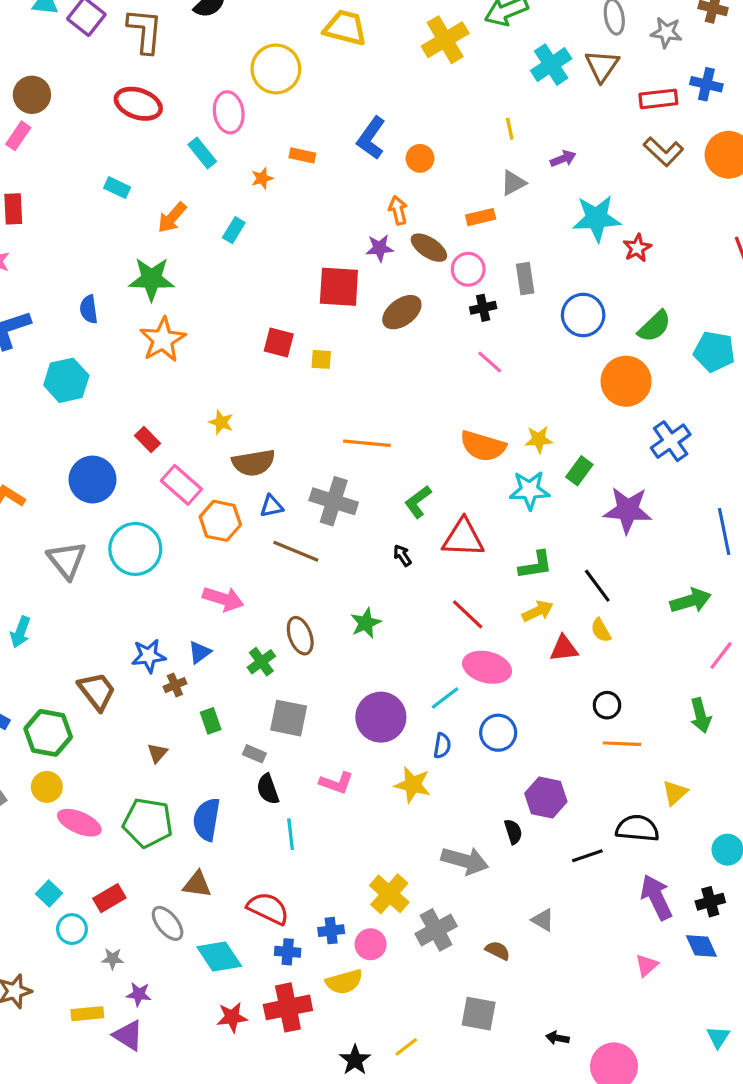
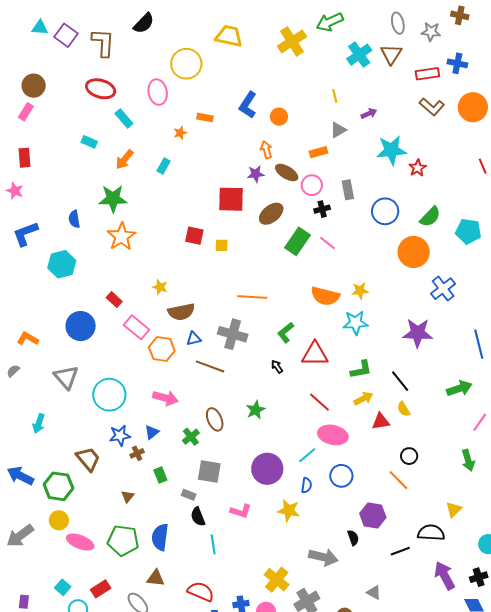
cyan rectangle: (202, 153) -> (124, 118), moved
green rectangle: (579, 471) -> (297, 241), moved, size x1.5
cyan circle: (135, 549) -> (109, 395), moved
orange line: (622, 744) -> (398, 480), moved, turned 45

